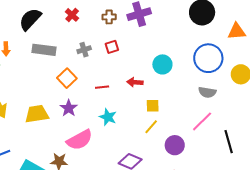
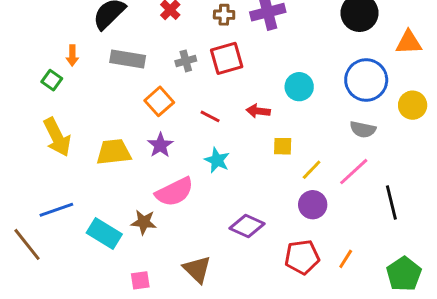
red square: (112, 47) -> (227, 58), size x1.6
red line: (102, 87) -> (210, 116), turned 32
yellow line: (151, 127) -> (312, 170), moved

